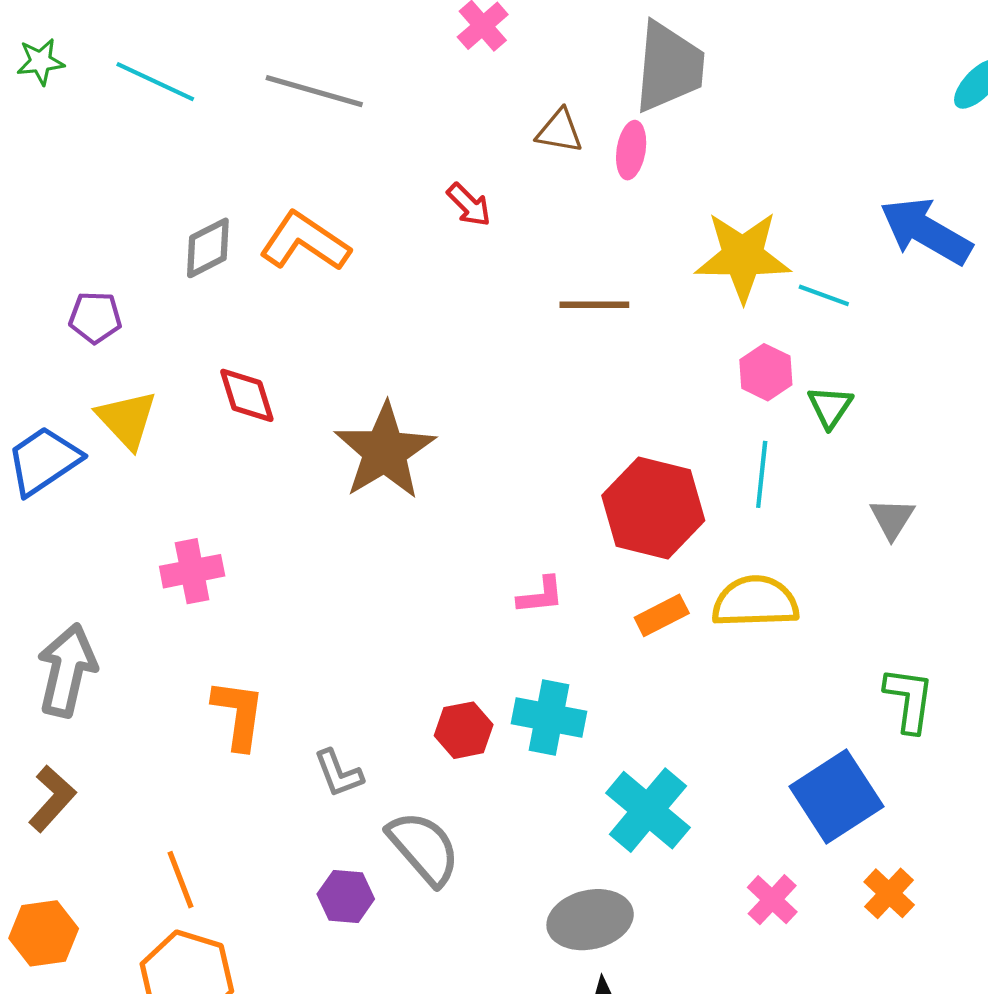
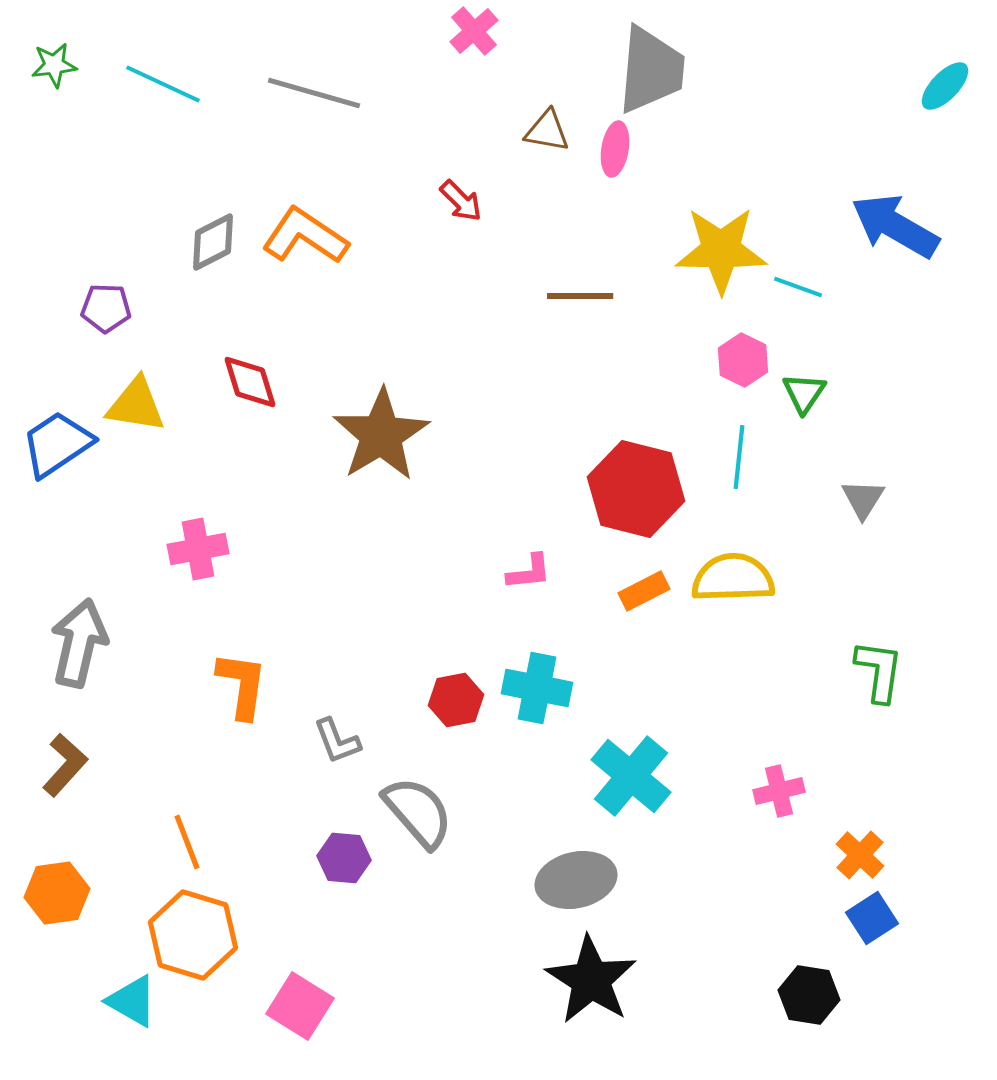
yellow triangle: (127, 420) -> (136, 405), turned -38
blue square: (836, 796) -> (872, 918), moved, size x0.6
pink cross: (772, 900) -> (779, 791), moved, turned 33

